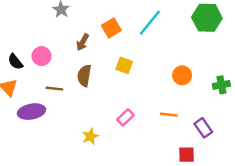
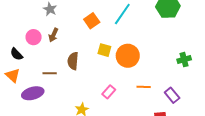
brown arrow: (83, 42) -> (53, 35), moved
pink circle: (41, 56) -> (34, 37), moved
orange circle: (182, 75) -> (128, 56), moved, size x1.5

